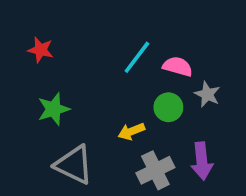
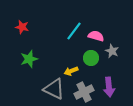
gray triangle: (74, 165) -> (54, 89), moved

